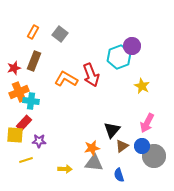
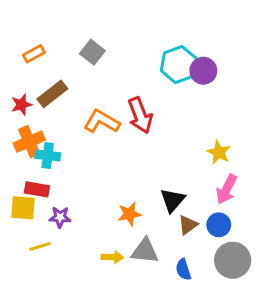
orange rectangle: (33, 32) -> (34, 54), moved, turned 32
cyan hexagon: (119, 57) -> (179, 65), moved
brown rectangle: (34, 61) -> (52, 94), turned 30
yellow star: (142, 86) -> (219, 152), moved
red rectangle: (24, 123) -> (37, 189), turned 56
orange star: (92, 148) -> (129, 214), moved
gray circle: (154, 156) -> (233, 260), moved
yellow arrow: (65, 169) -> (112, 257), moved

